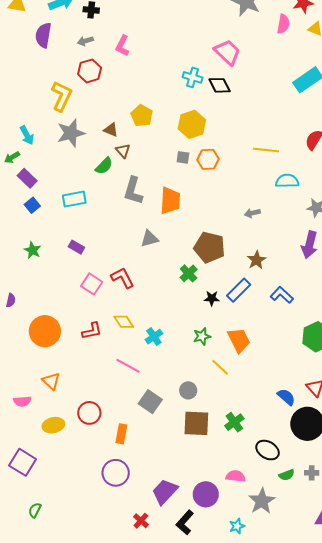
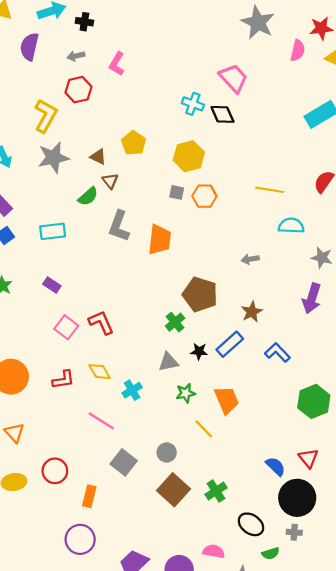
gray triangle: (149, 239) -> (168, 362), moved
brown square: (196, 423) -> (174, 490), turned 36
gray cross: (312, 473) -> (294, 532), moved

